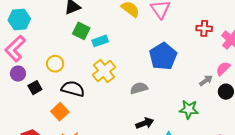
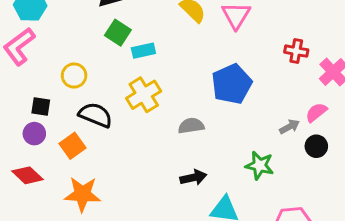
purple circle: (18, 74) -> (34, 134), moved
black square: (35, 88) -> (41, 107), turned 32

